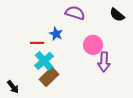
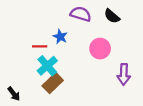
black semicircle: (117, 15) -> (112, 16), moved
purple arrow: (104, 62) -> (124, 74), moved

